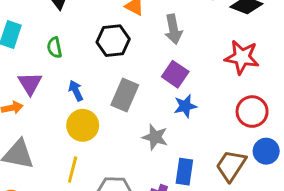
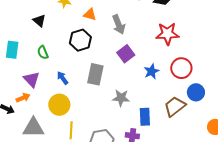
purple square: (175, 74) -> (126, 54), turned 30
blue star: (185, 106) -> (152, 71), moved
yellow circle: (83, 125) -> (59, 105), moved
brown trapezoid: (231, 165) -> (175, 106), turned 30

